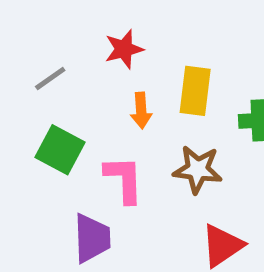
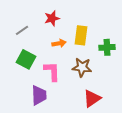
orange arrow: (141, 111) -> (59, 43), turned -96

